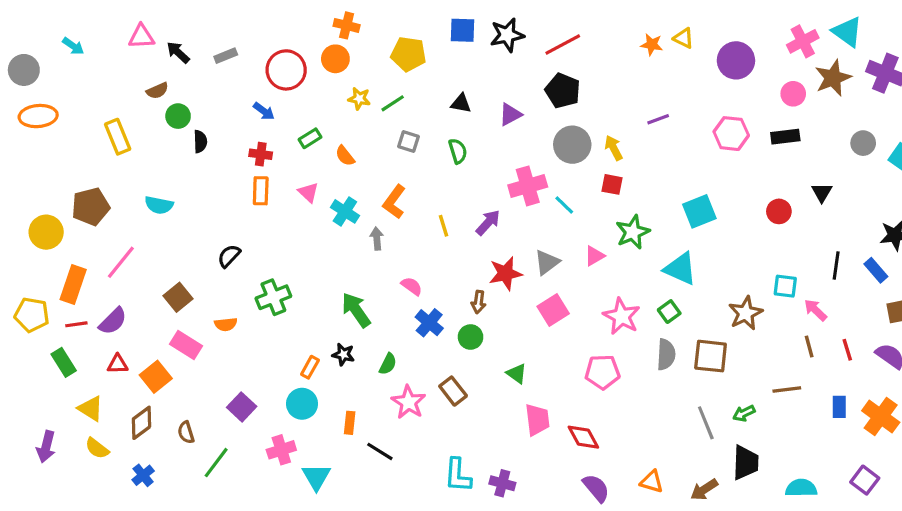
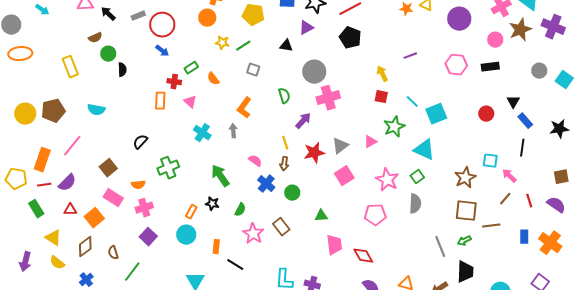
red circle: (286, 70) -> (162, 25), moved
purple triangle: (510, 114) -> (306, 28), moved
gray circle: (572, 145) -> (314, 72), moved
green semicircle: (458, 151) -> (284, 96), moved
red cross: (261, 154) -> (174, 82), moved
cyan line: (564, 205) -> (412, 102), moved
cyan cross: (345, 211) -> (202, 133), moved
yellow line: (443, 226) -> (285, 143), moved
yellow circle: (46, 232) -> (25, 114), moved
blue rectangle: (876, 270) -> (525, 121), moved
brown arrow: (478, 302) -> (284, 164), moved
brown line: (809, 347) -> (505, 199), turned 56
brown square: (711, 356) -> (466, 211), moved
green triangle: (517, 374) -> (321, 216), turned -40
pink cross: (281, 450) -> (144, 208), moved

